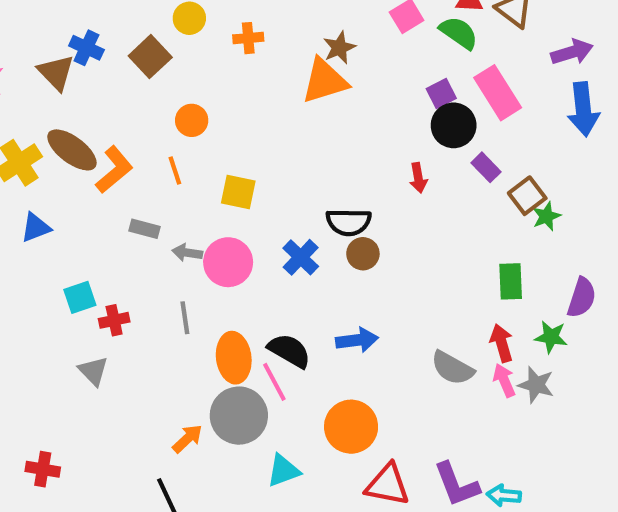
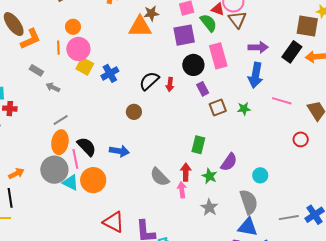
purple square: (441, 93) -> (184, 35), moved, size x1.6
green star: (546, 216) -> (244, 109), moved
black semicircle: (349, 222) -> (149, 81), moved, turned 120
blue cross: (301, 257) -> (110, 73), moved
pink circle: (228, 262) -> (78, 49), moved
gray line: (185, 318) -> (61, 120), moved, turned 49
gray star: (536, 385) -> (209, 207), moved
orange circle: (351, 427) -> (93, 180), moved
orange arrow: (187, 439) -> (16, 173), moved
cyan triangle: (283, 471) -> (71, 182), moved, turned 30

